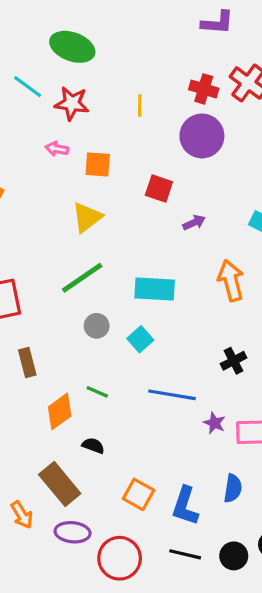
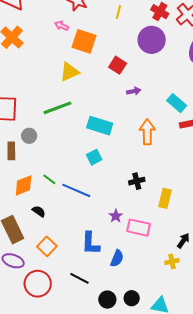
orange square: (98, 164) -> (84, 41), size x1.4
gray circle: (97, 326) -> (29, 136), moved
cyan square: (140, 339) -> (94, 157), moved
blue line: (172, 395) -> (76, 190), moved
orange square: (138, 494) -> (47, 246), moved
blue L-shape: (185, 506) -> (91, 243), moved, turned -30
black line: (185, 554) -> (80, 278), moved

